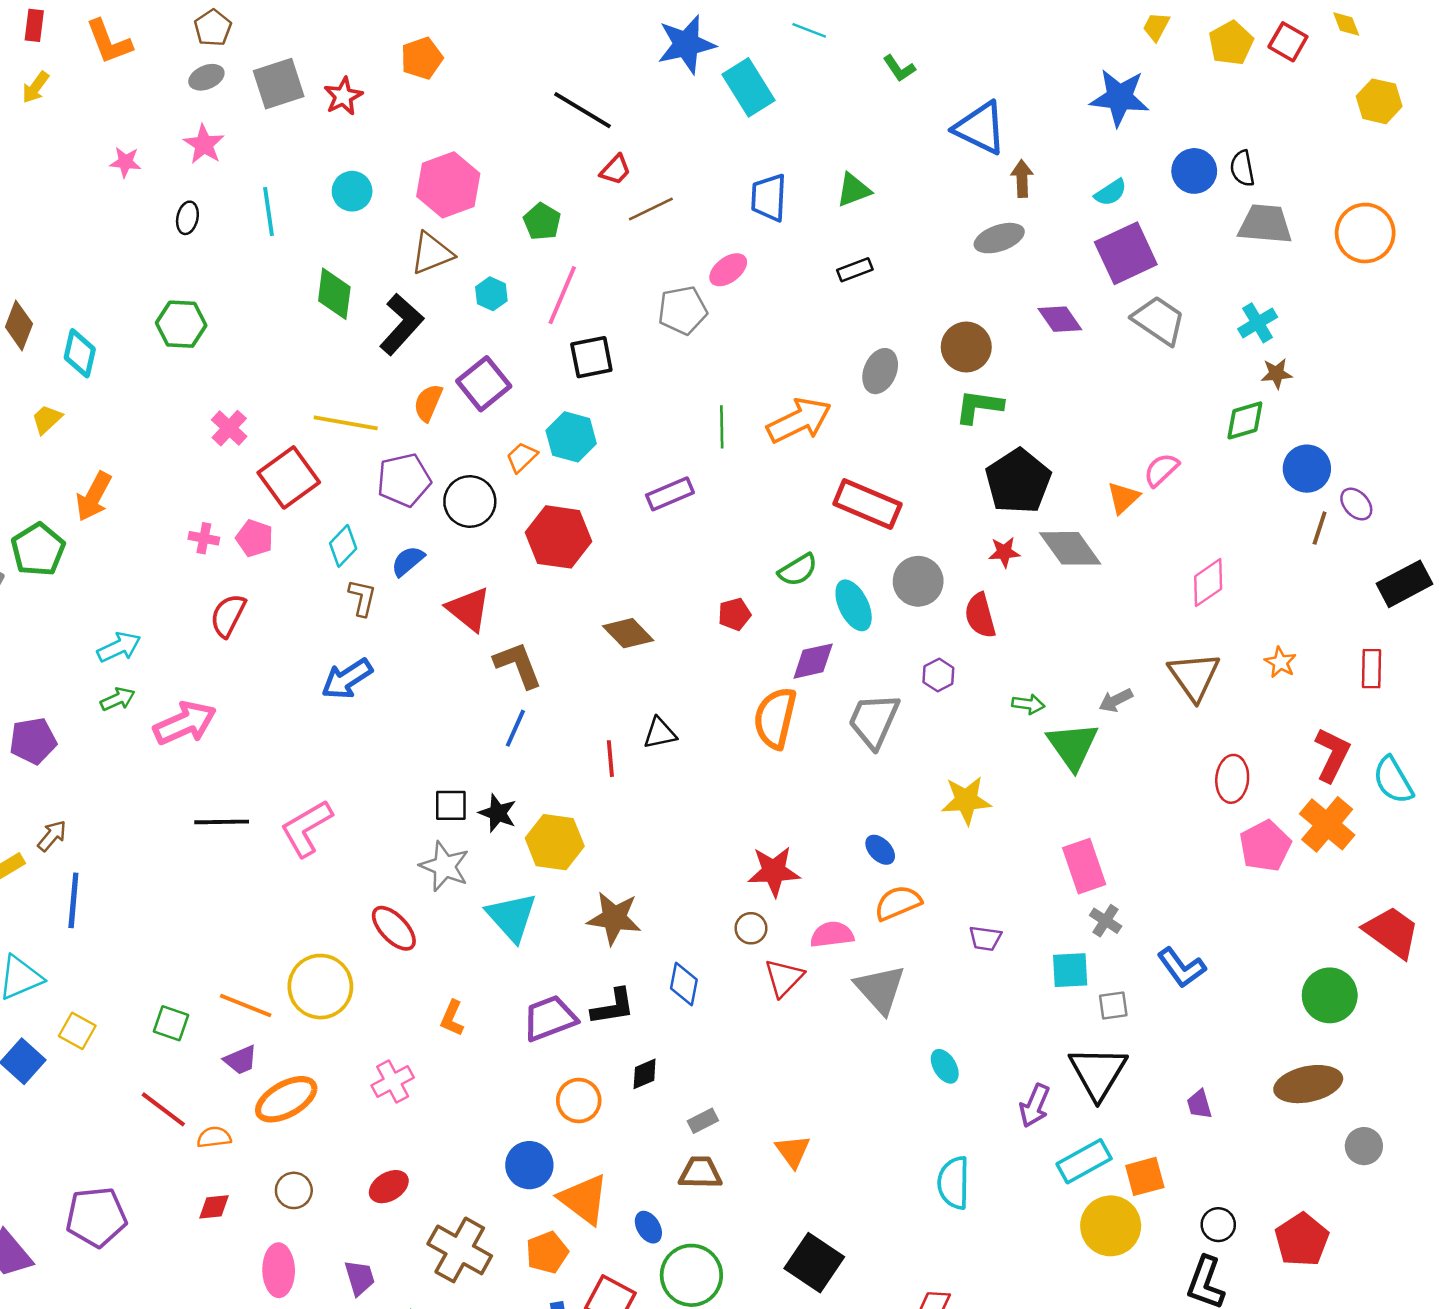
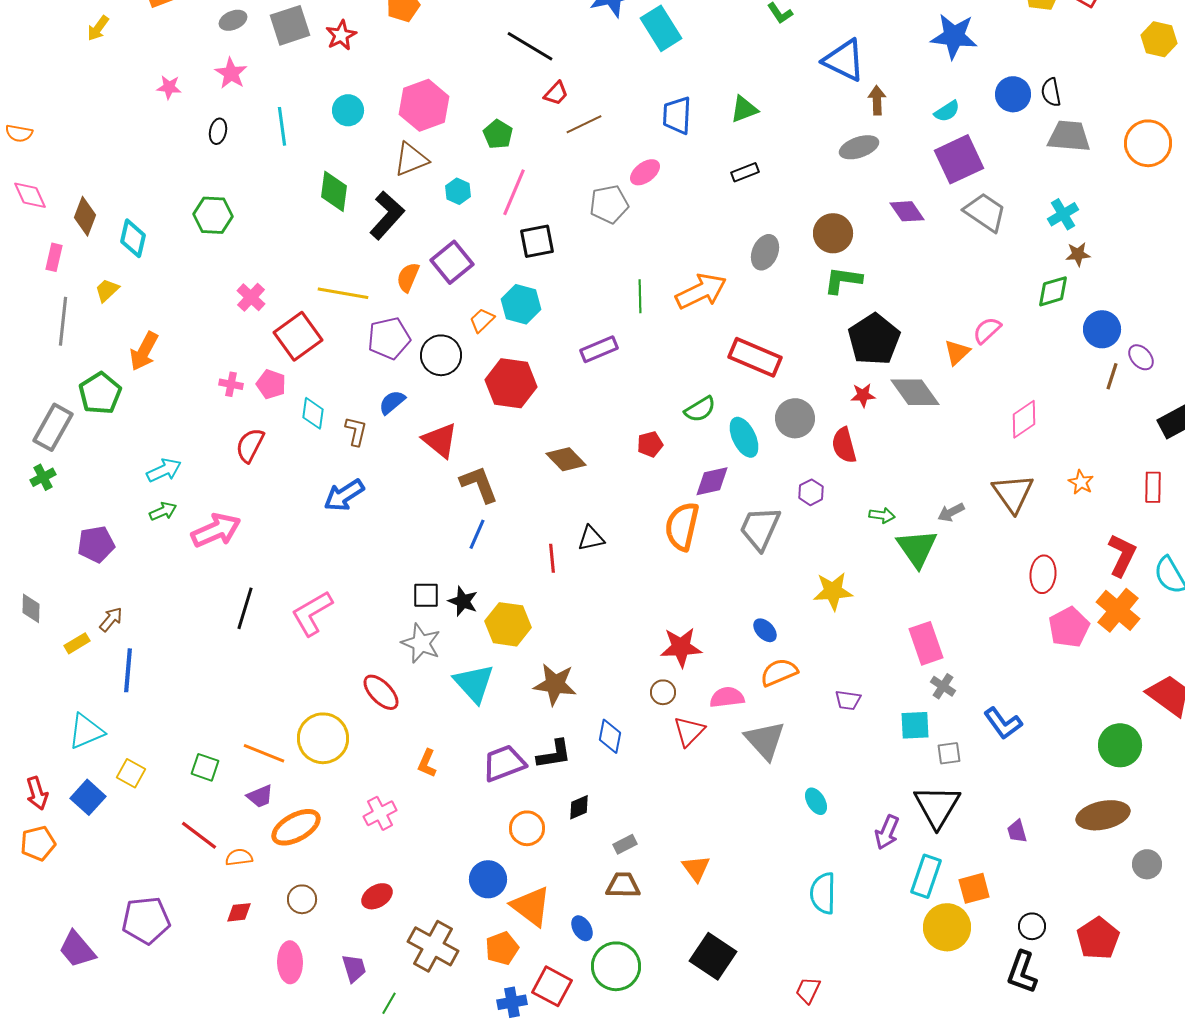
cyan diamond: (343, 546) -> (313, 413), moved, turned -36
black line: (222, 822) -> (245, 608), turned -72
cyan rectangle: (1084, 1161) -> (926, 876), turned -42

